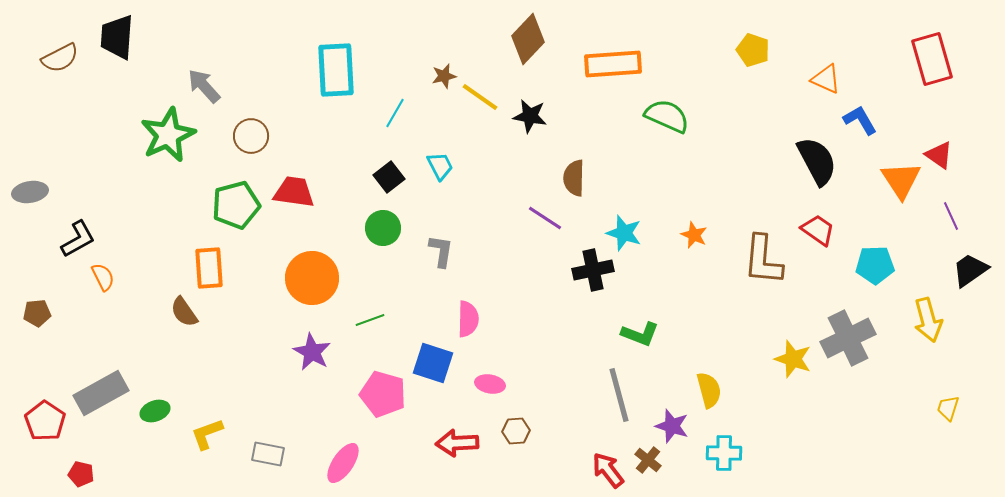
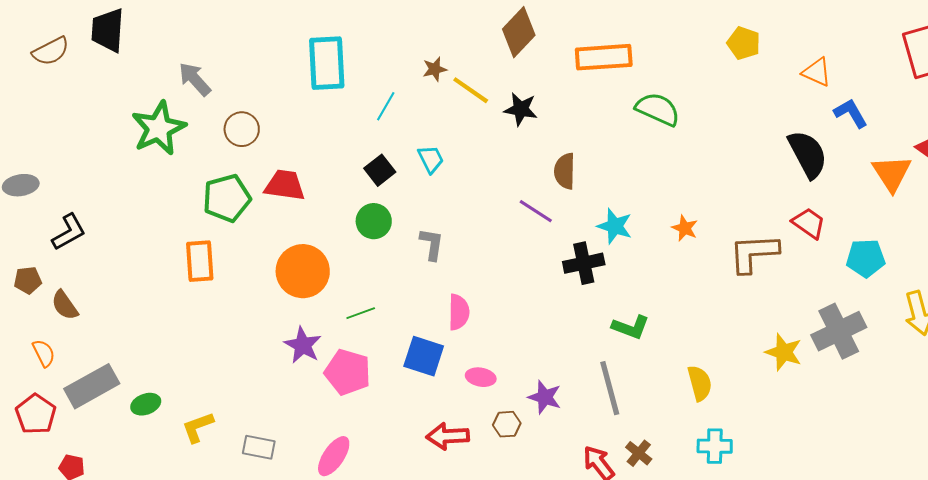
brown L-shape: (763, 260) -> (754, 253), turned 82
orange semicircle: (103, 277) -> (44, 353), moved
brown semicircle: (184, 312) -> (65, 305), moved
brown pentagon: (37, 313) -> (28, 280), moved
pink pentagon: (383, 394) -> (348, 372), moved
purple star: (672, 426) -> (545, 397), moved

